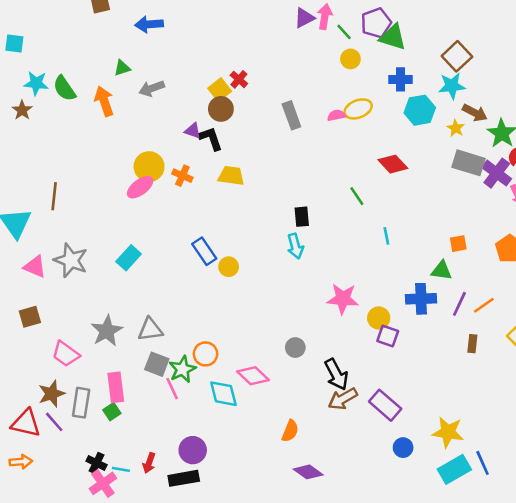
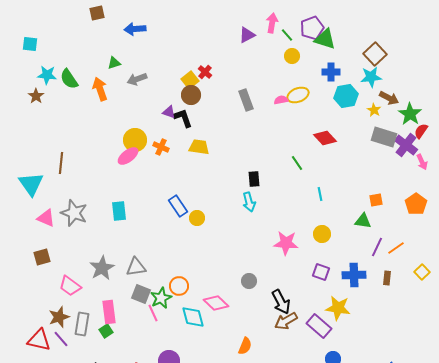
purple triangle: (304, 18) -> (247, 35), moved
cyan rectangle: (129, 258) -> (119, 211), turned -48
blue cross: (421, 299) -> (354, 275), moved
yellow circle: (379, 318) -> (322, 234), moved
yellow star: (448, 432) -> (338, 308), moved

